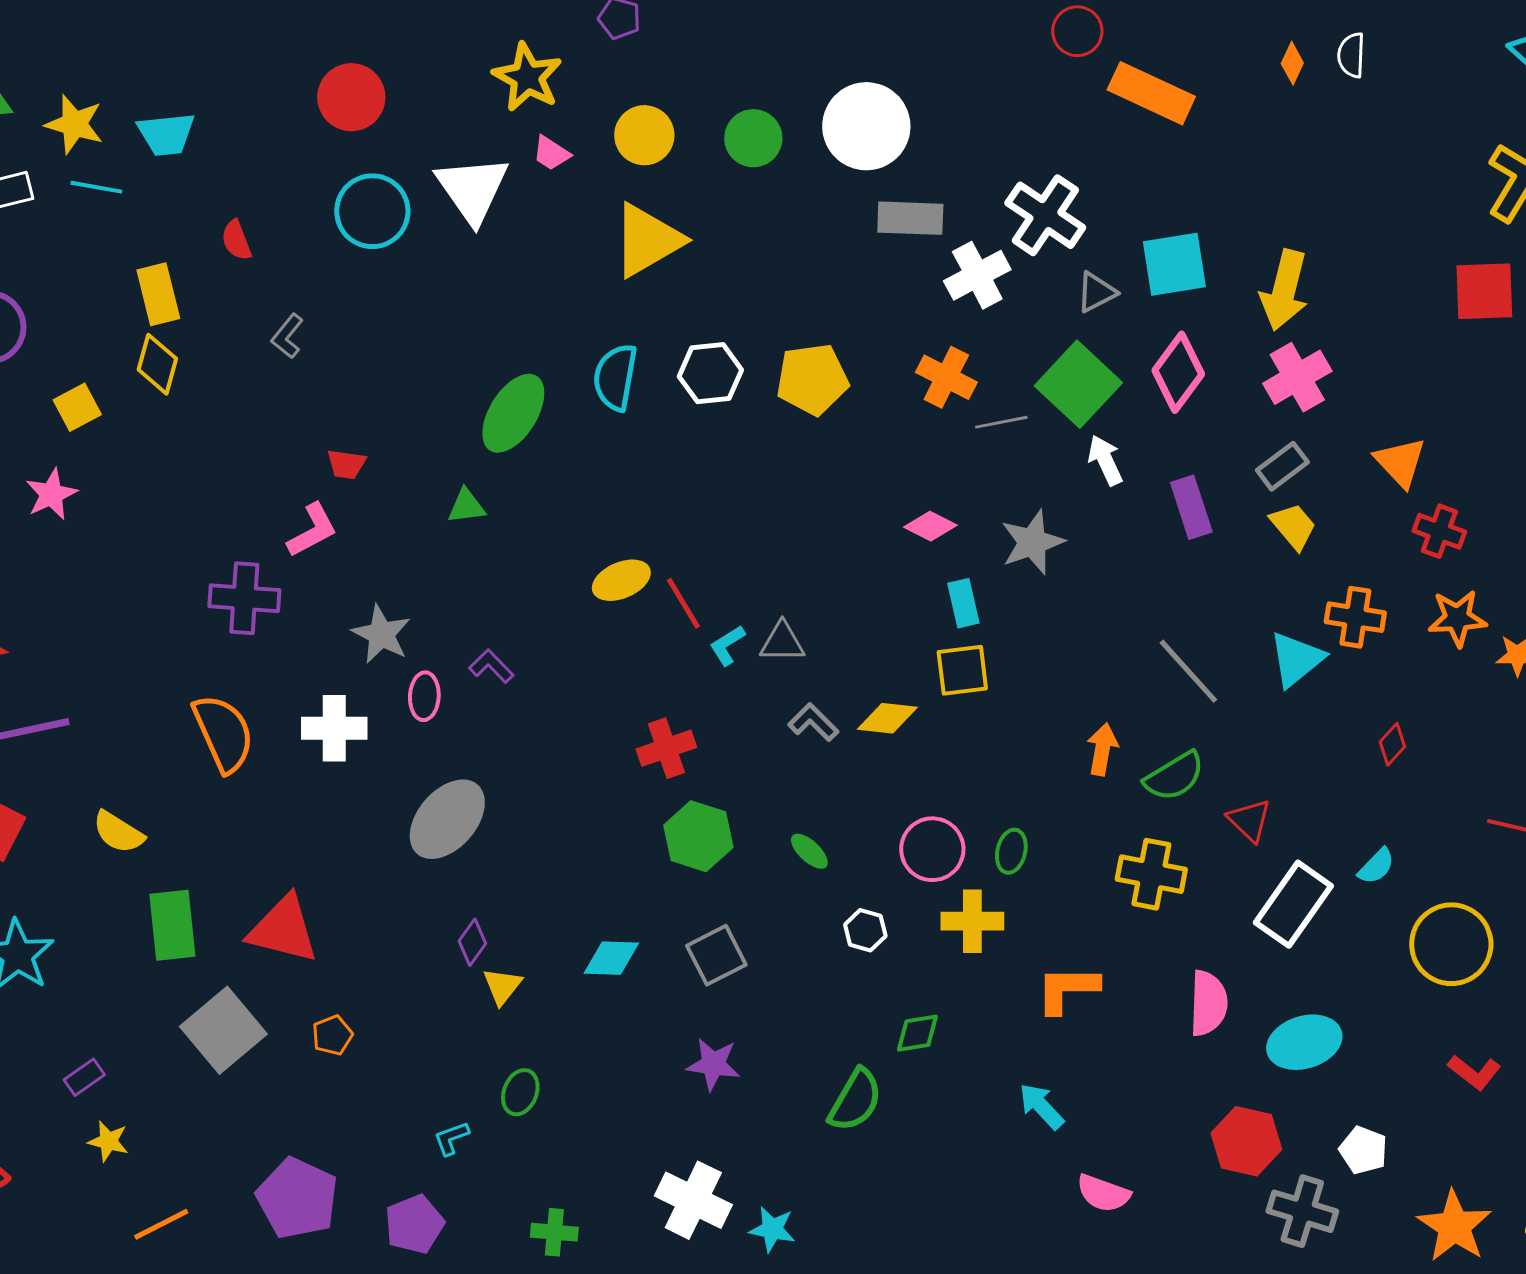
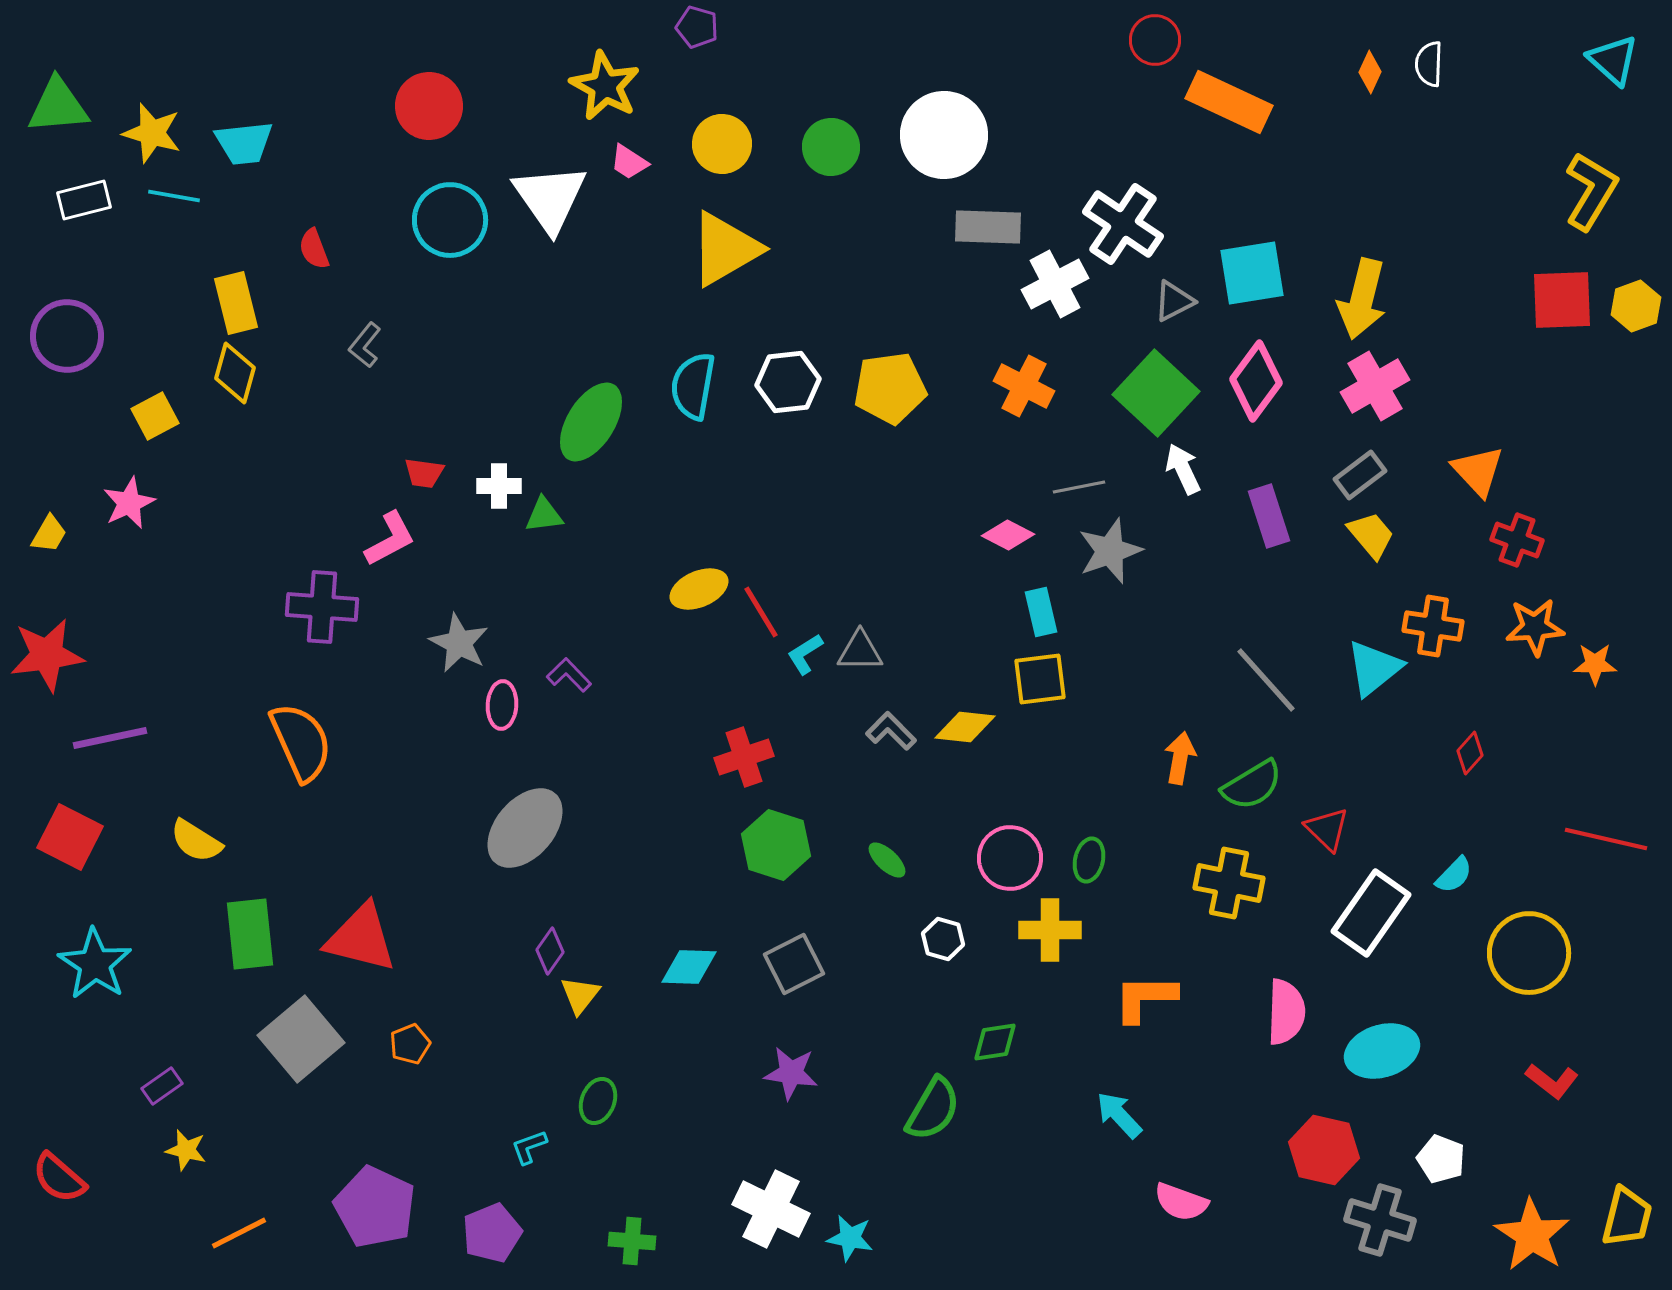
gray line: (1001, 422) -> (1079, 487), moved
white cross: (334, 728) -> (499, 486), moved, size x0.7

